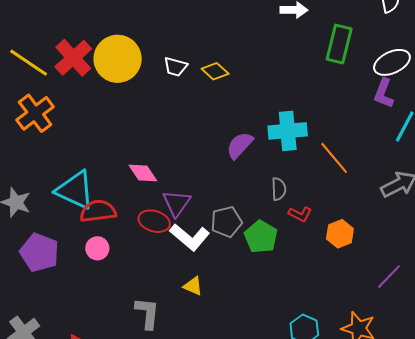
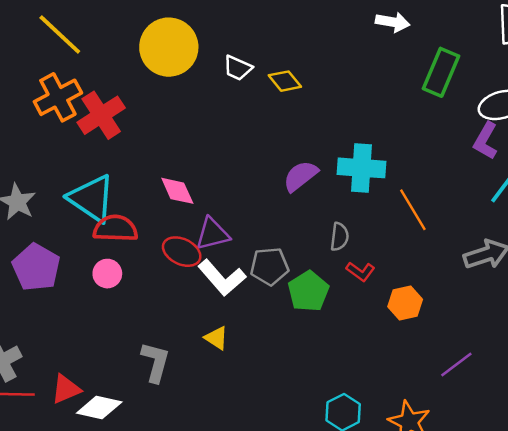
red cross: (73, 58) -> (101, 115), moved
purple triangle: (177, 203) -> (213, 234), turned 32

